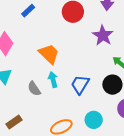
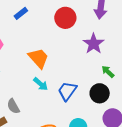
cyan arrow: (53, 80) -> (41, 84), turned 140
gray semicircle: (34, 89) -> (13, 106), moved

